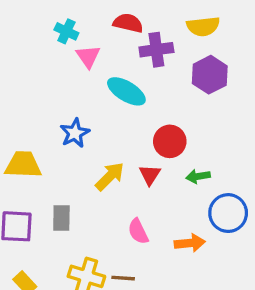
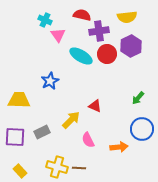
red circle: (170, 141) -> (107, 54), moved
red triangle: (150, 175) -> (95, 106), turned -40
yellow arrow: (110, 176) -> (71, 120), moved
green arrow: (198, 176) -> (138, 98), moved, turned -40
gray rectangle: (61, 218) -> (42, 132), turned 63

